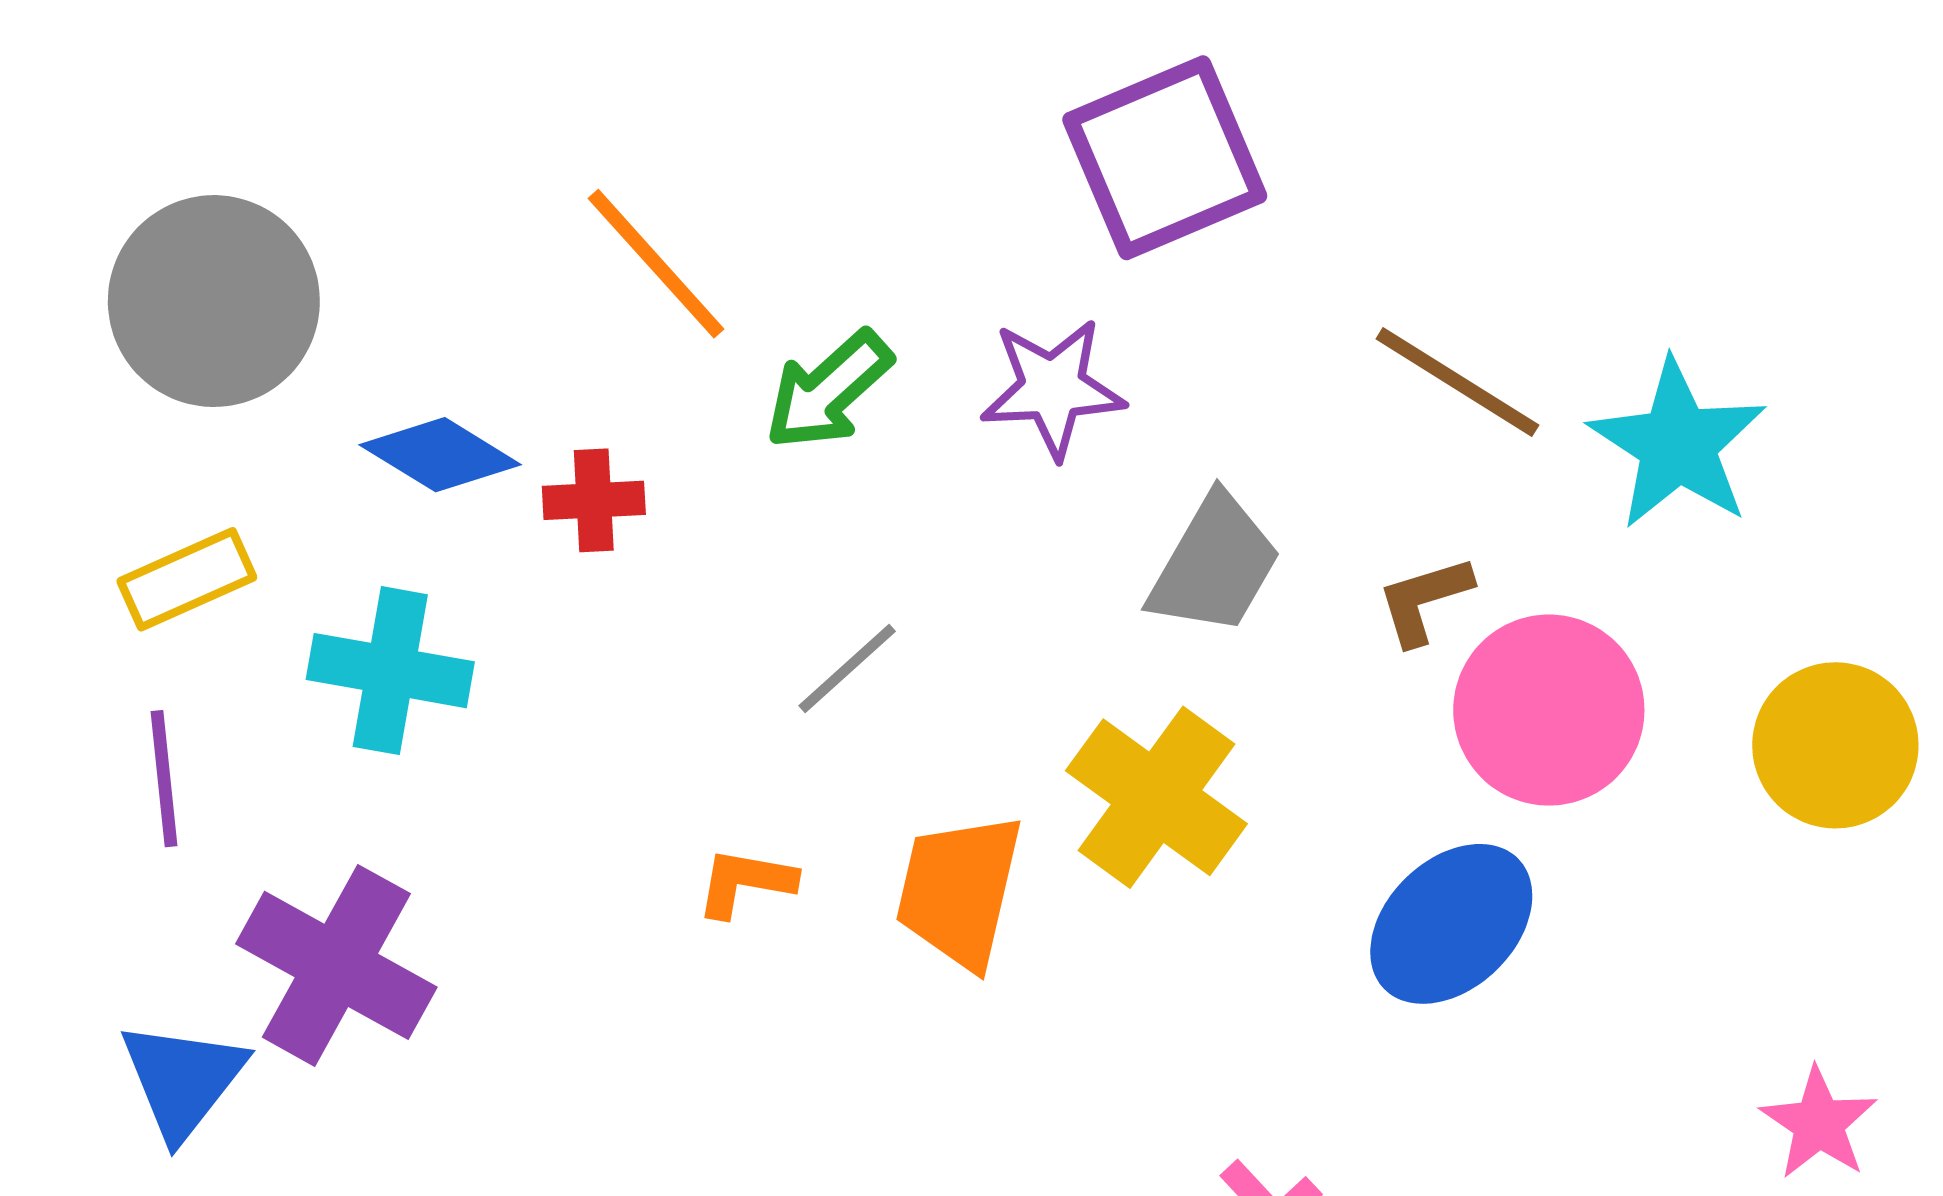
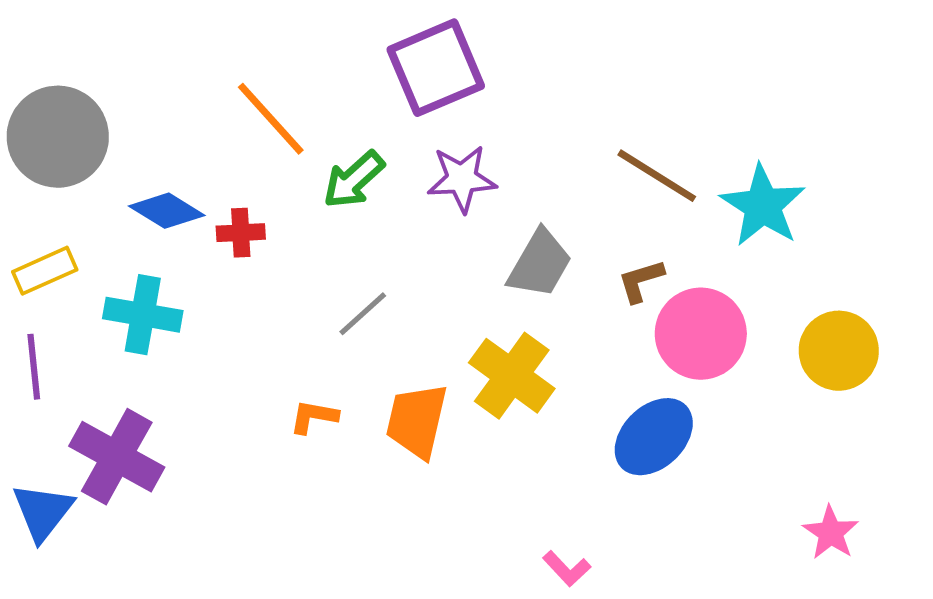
purple square: (1165, 158) -> (436, 68), moved

